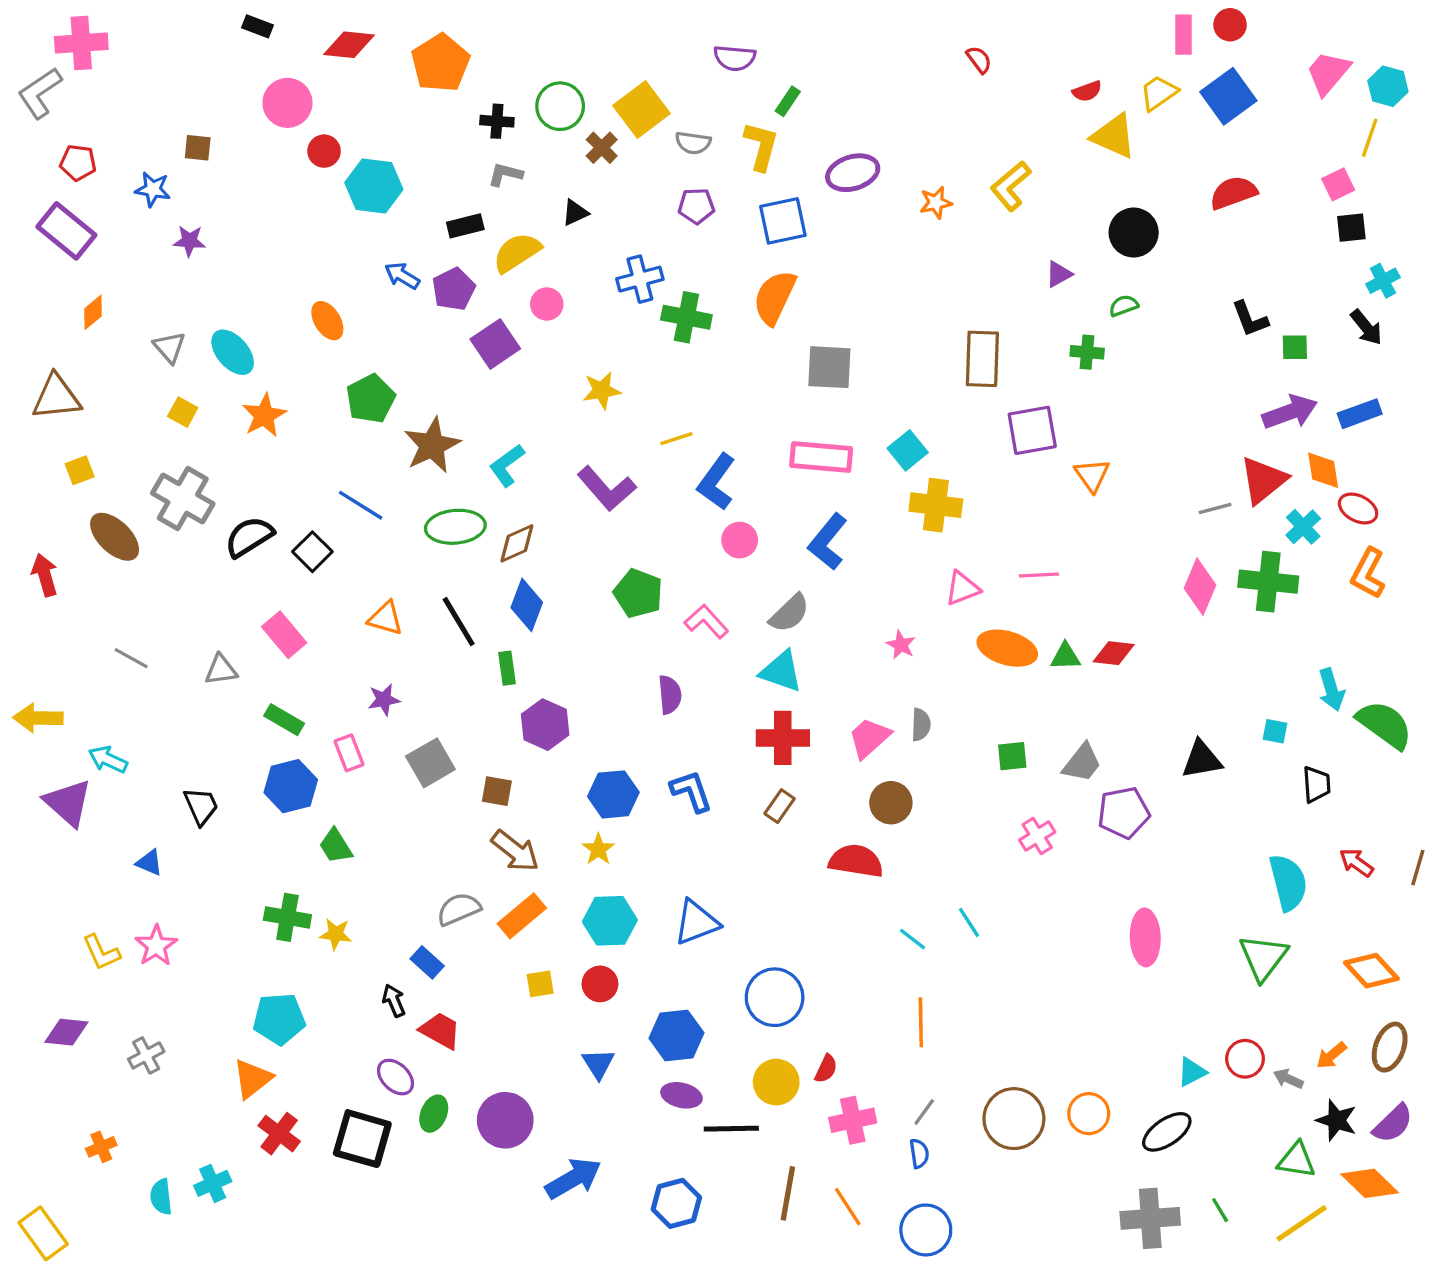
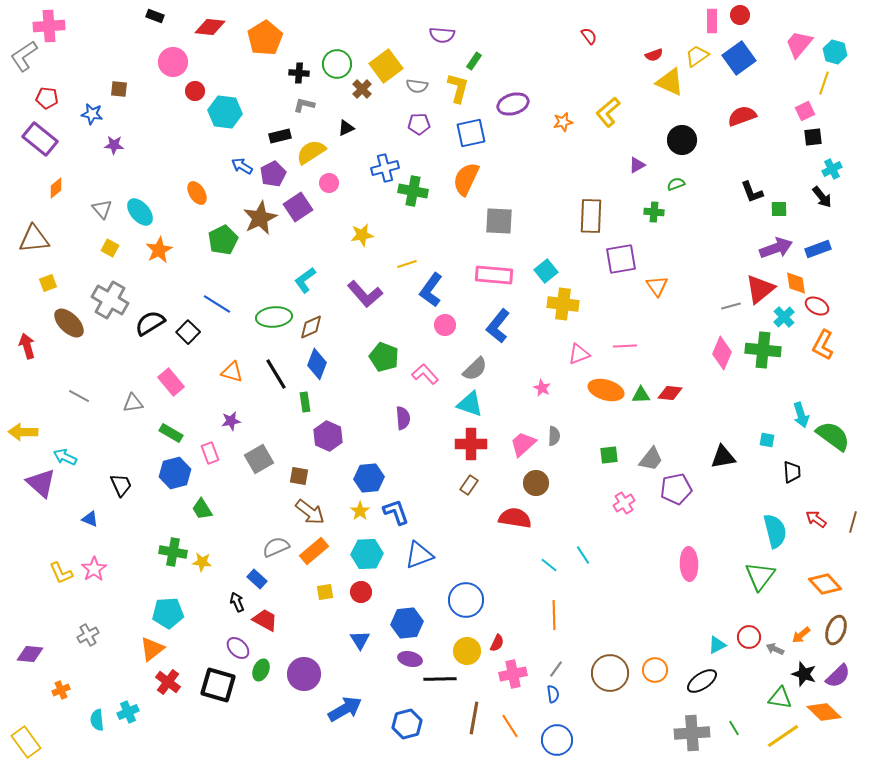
brown star: (432, 445) -> (260, 218), moved
blue L-shape: (691, 791) -> (396, 512), moved
purple diamond: (66, 1032) -> (30, 654), moved

